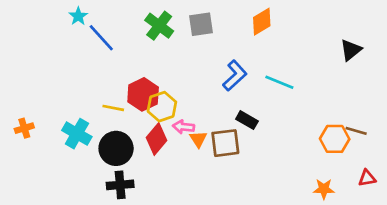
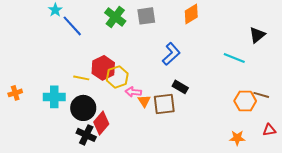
cyan line: (279, 82) -> (234, 58), moved
cyan cross: (77, 134) -> (54, 97), turned -30
red diamond: (157, 139) -> (101, 123), moved
black cross: (120, 185) -> (86, 135), turned 30

